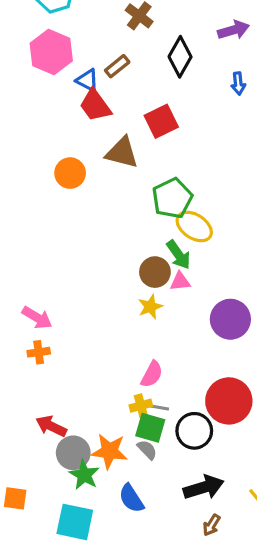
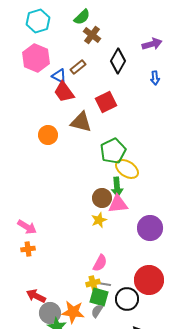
green arrow: (179, 255) -> (117, 187), turned 30
pink triangle: (180, 281) -> (118, 204), size x1.5
gray semicircle: (147, 450) -> (97, 311), turned -104

